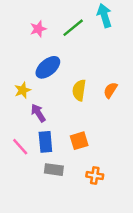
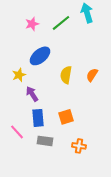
pink line: (20, 147) -> (17, 132), moved

